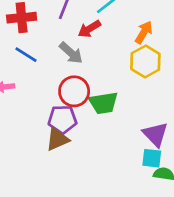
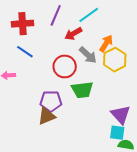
orange arrow: (144, 32) -> (106, 43), moved
gray arrow: (71, 53) -> (88, 55), moved
red circle: (74, 91) -> (65, 66), moved

